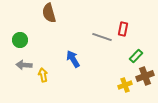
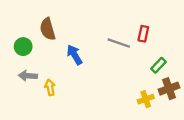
brown semicircle: (49, 13) -> (48, 29), moved
blue arrow: (73, 59) -> (74, 55), moved

